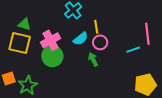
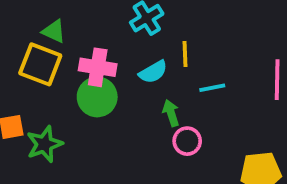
pink cross: (51, 40) -> (98, 67), turned 30
pink circle: (100, 42) -> (187, 141), moved
cyan line: (133, 50) -> (212, 88), moved

